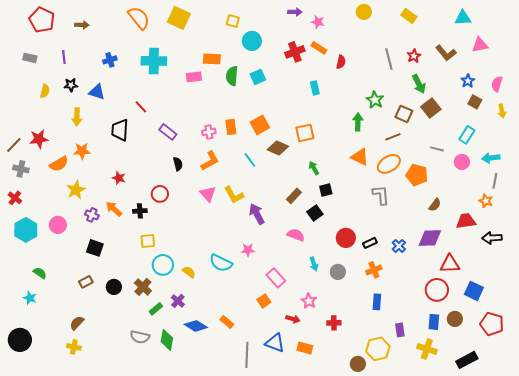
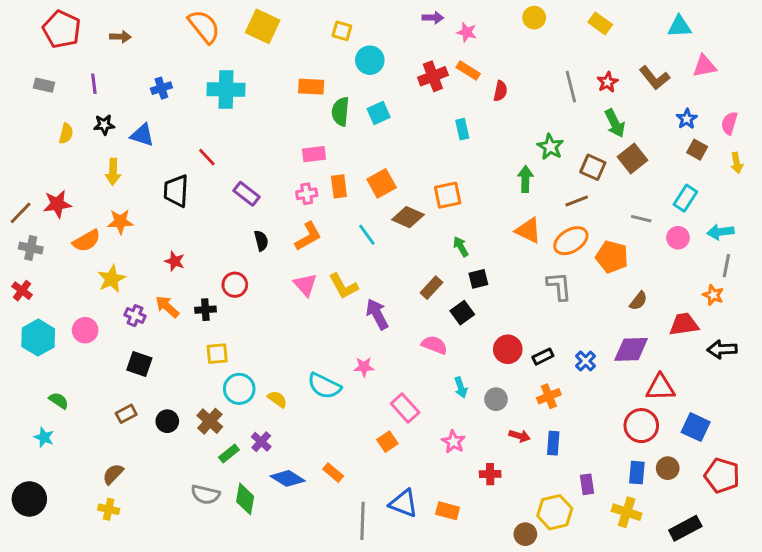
pink rectangle: (194, 77) -> (314, 154), moved
red arrow: (293, 319) -> (519, 436), moved

